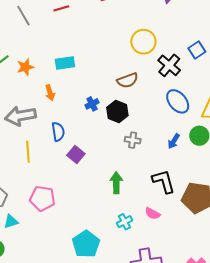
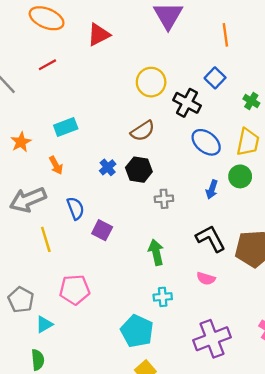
cyan cross: (124, 222) -> (163, 297), moved, turned 35

